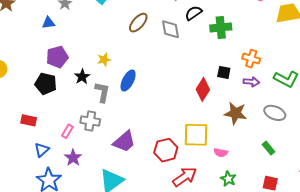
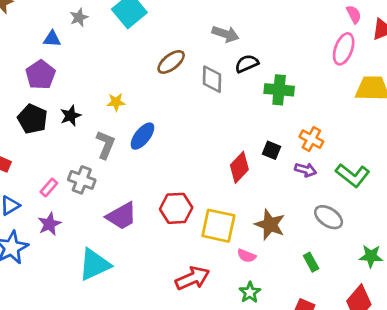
purple pentagon: (57, 57) -> (40, 75), moved, turned -30
black star: (82, 77) -> (71, 116), moved
brown star: (235, 113) -> (270, 225), moved
red hexagon: (166, 150) -> (176, 208), moved

